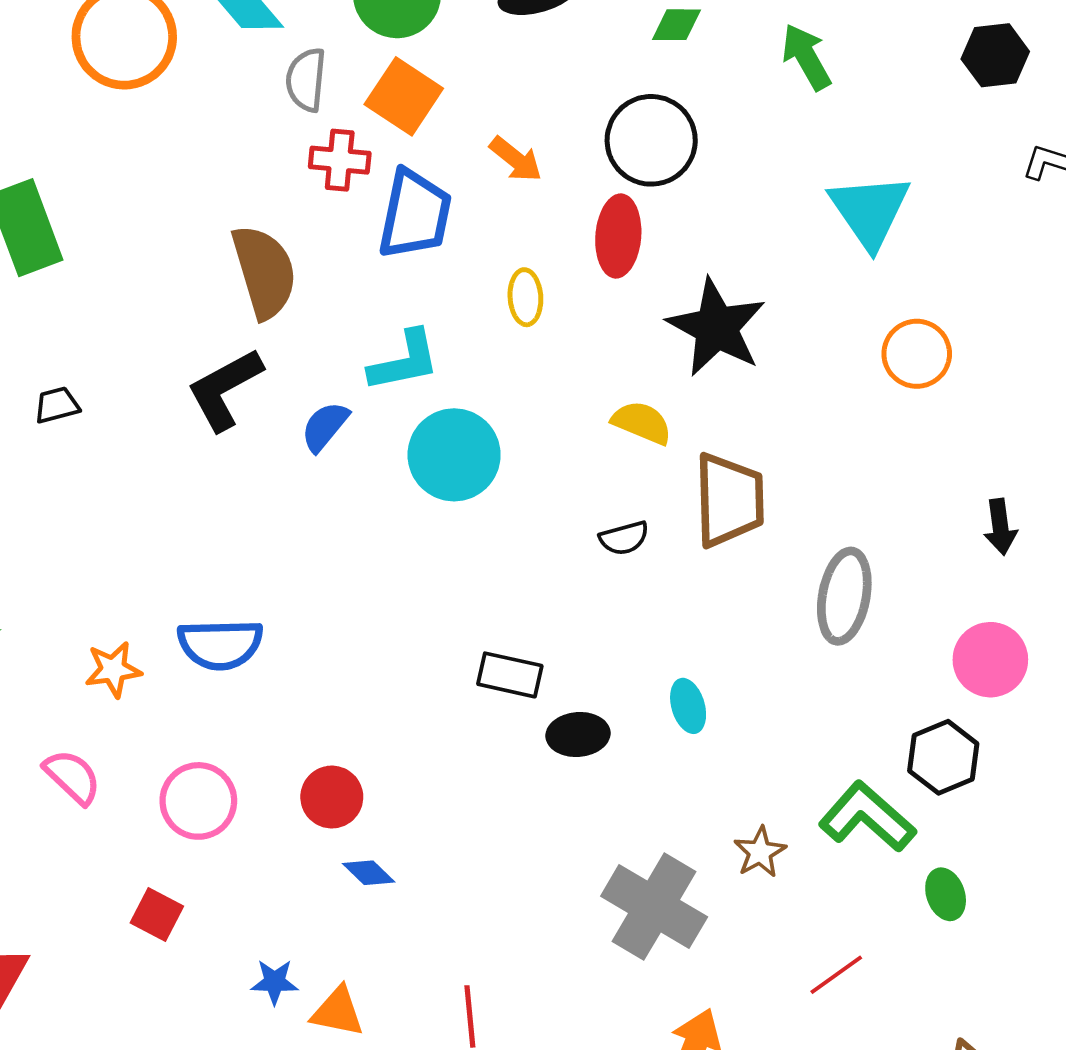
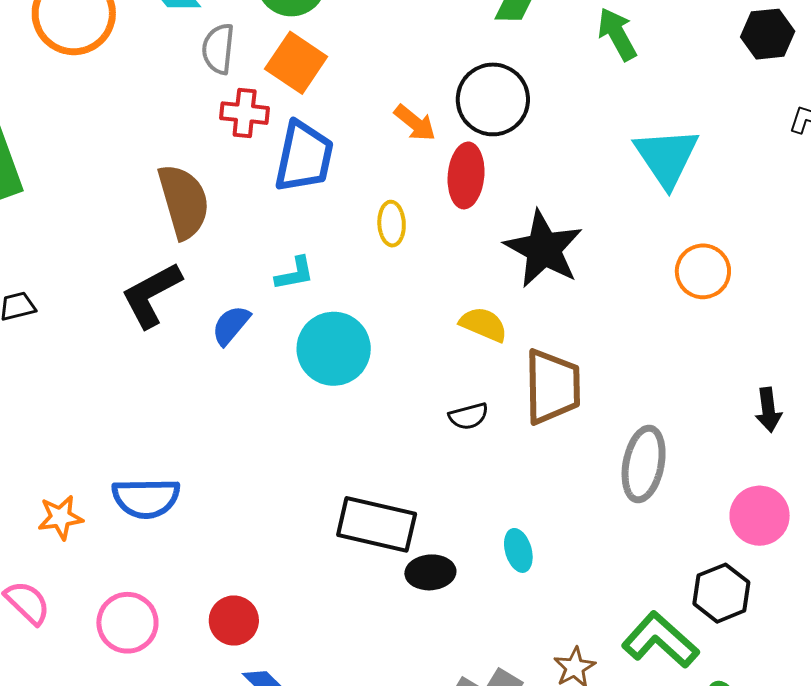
orange arrow: (516, 159) -> (415, 123), moved
cyan L-shape: (404, 361) -> (295, 274), size x0.7
black rectangle: (510, 675) -> (377, 524), size x1.5

